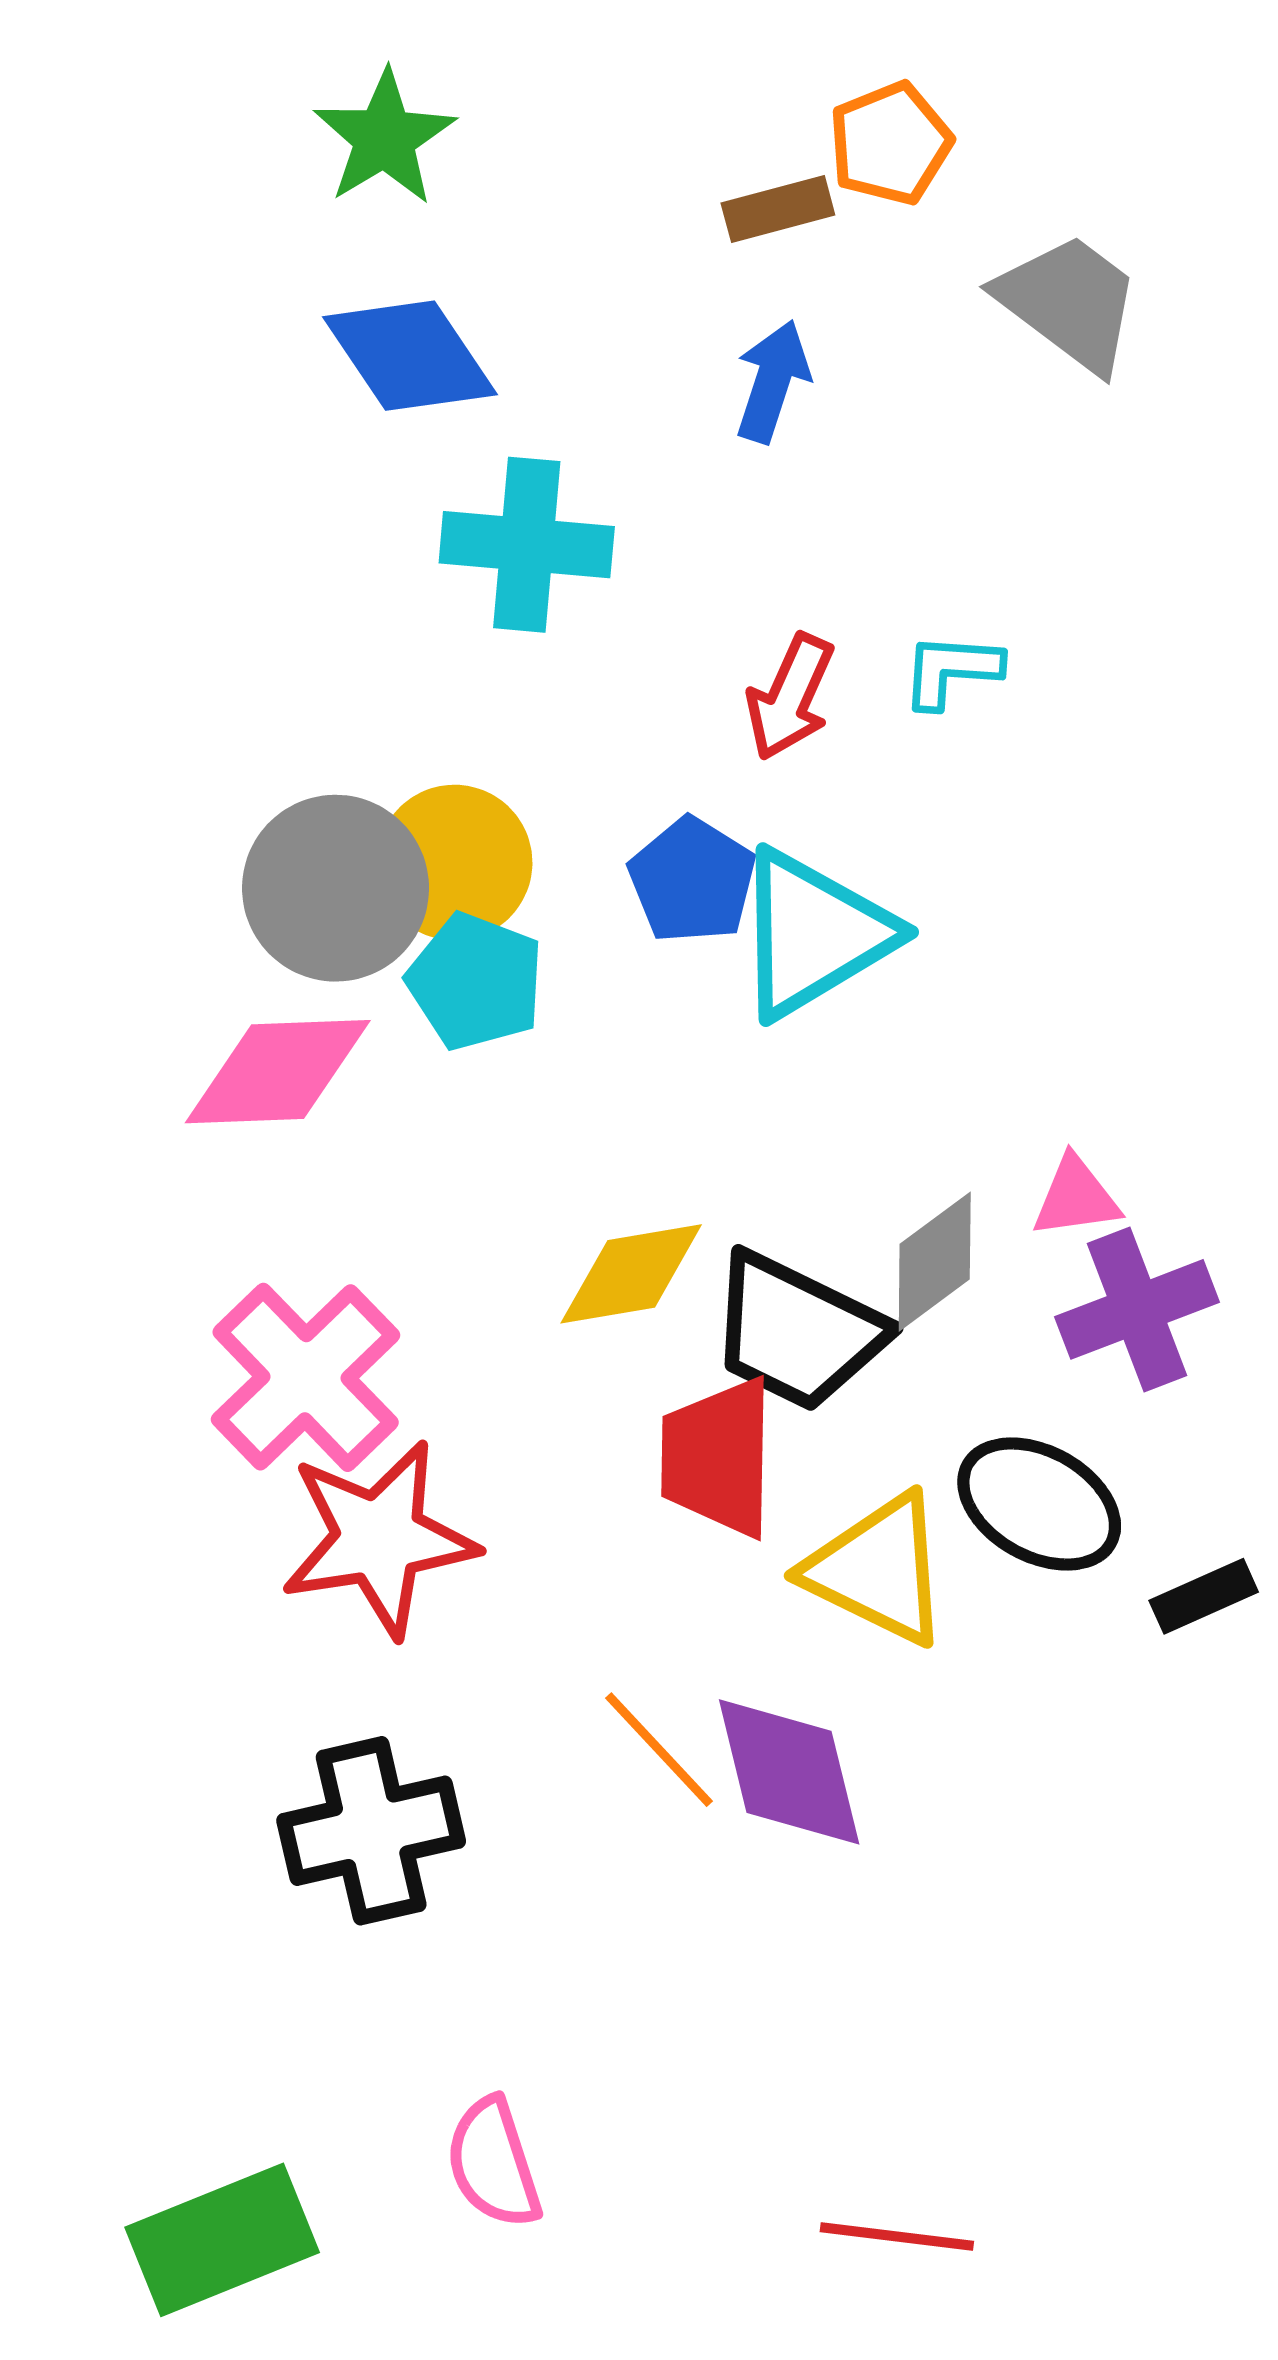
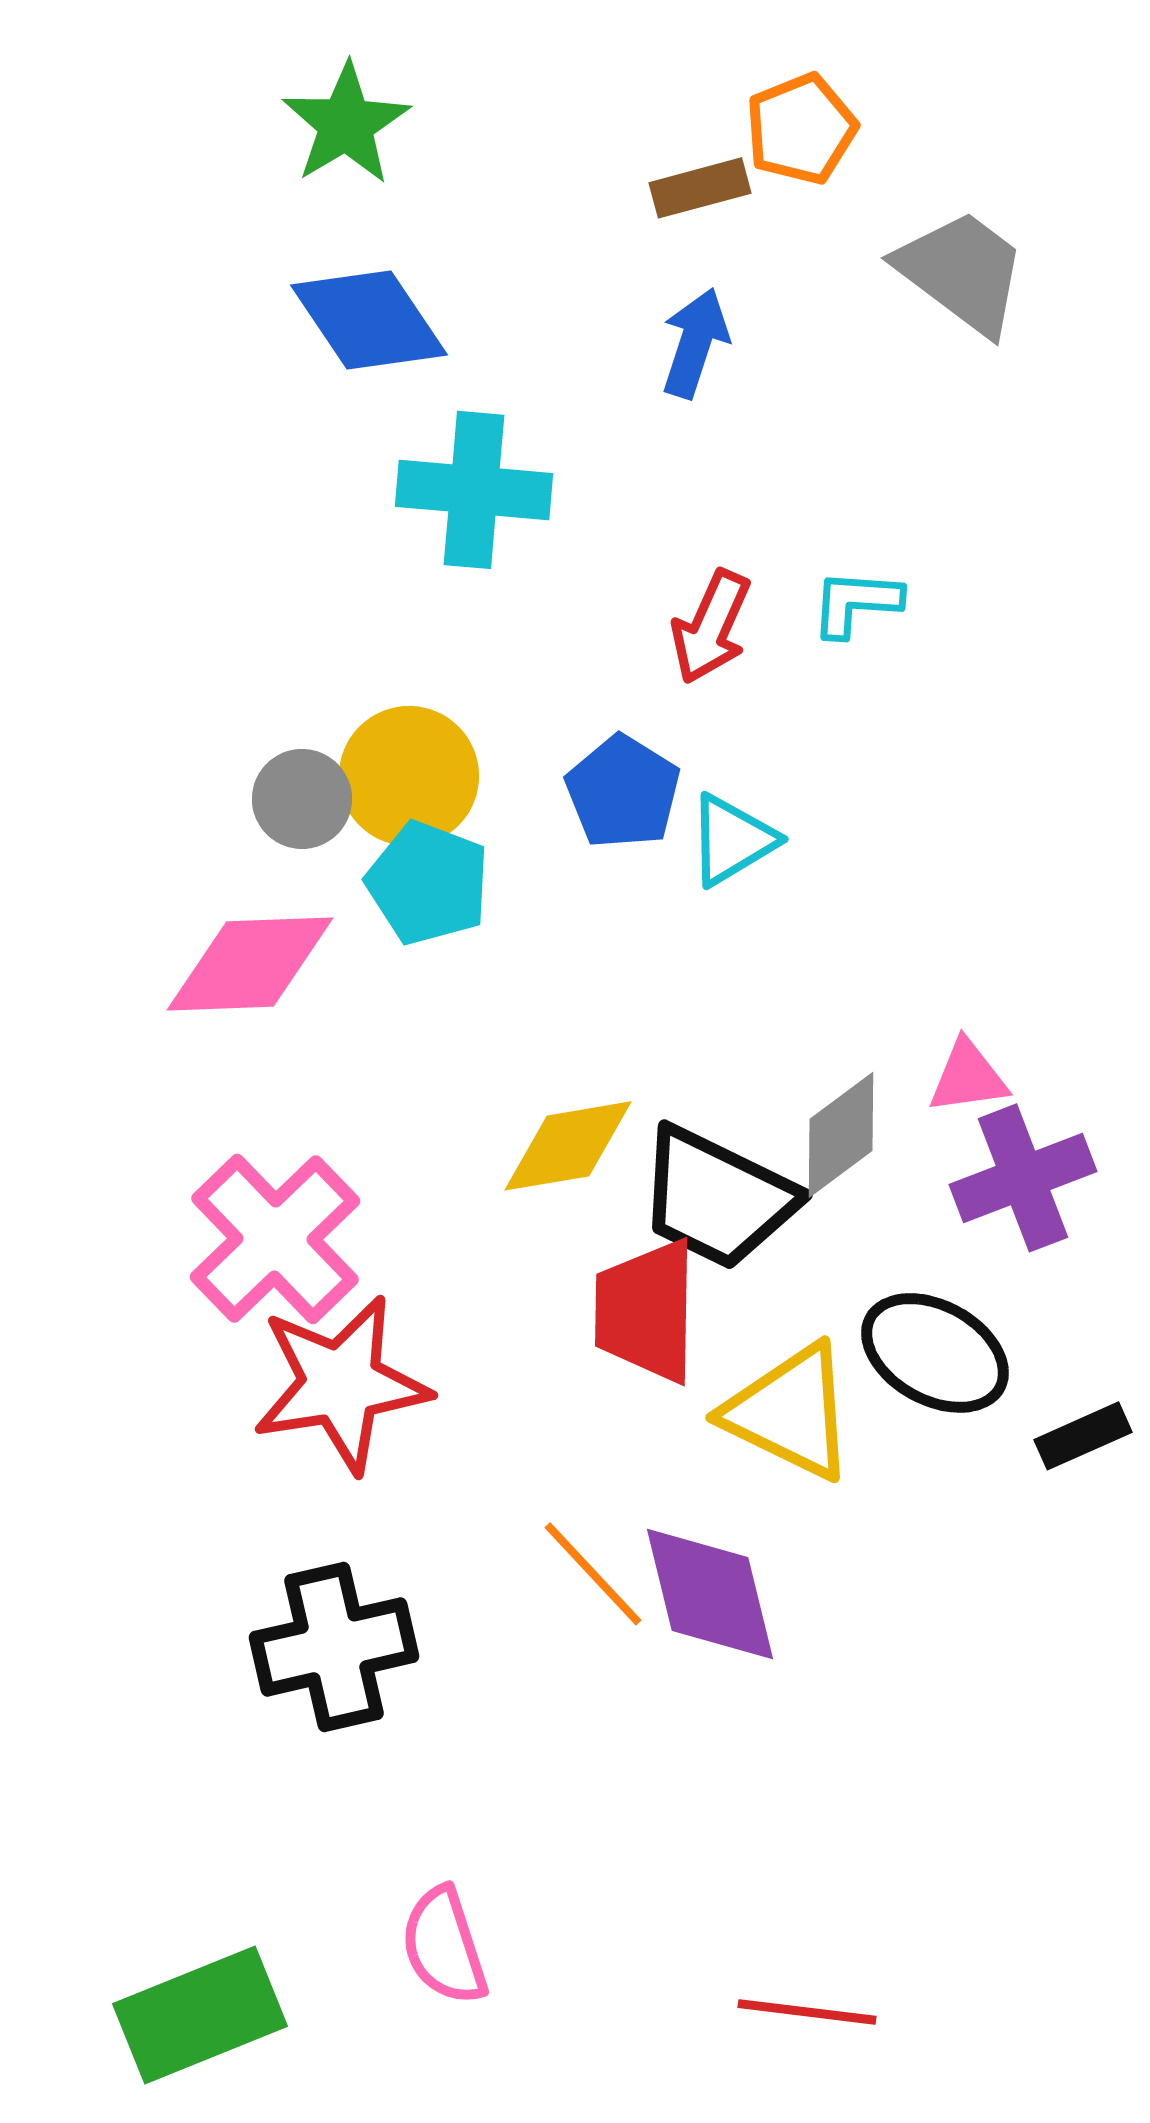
gray circle: (336, 888) -> (302, 799), size x0.6
cyan triangle: (814, 934) -> (732, 840), size x0.6

